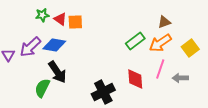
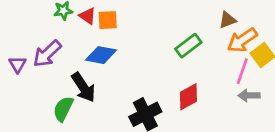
orange arrow: (160, 43) -> (242, 40), moved
blue diamond: (54, 45) -> (101, 55), moved
pink line: (160, 69) -> (242, 71), moved
red diamond: (135, 79) -> (188, 97), turned 65

